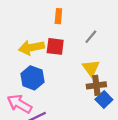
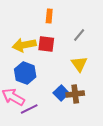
brown cross: (96, 85) -> (75, 94), moved
blue square: (104, 100) -> (61, 93), moved

